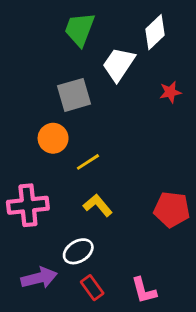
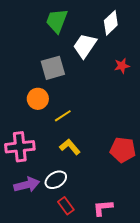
purple arrow: (39, 278) -> (27, 185), moved
pink L-shape: (144, 290) -> (103, 208), turned 100

